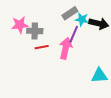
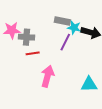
gray rectangle: (70, 13) -> (62, 21), turned 42
pink arrow: (66, 48) -> (47, 76), moved

